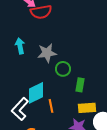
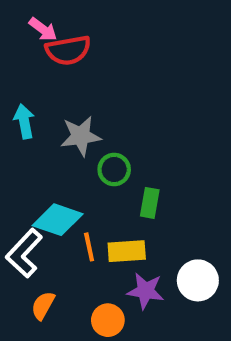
cyan diamond: (36, 93) -> (58, 220), turned 45
yellow rectangle: (87, 108) -> (127, 251), moved

